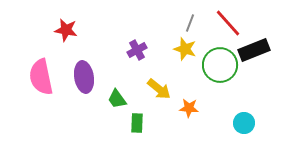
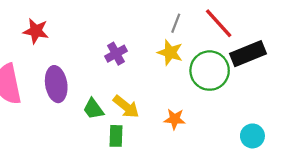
yellow arrow: (159, 89) -> (126, 107), moved
cyan circle: (244, 123) -> (252, 136), moved

